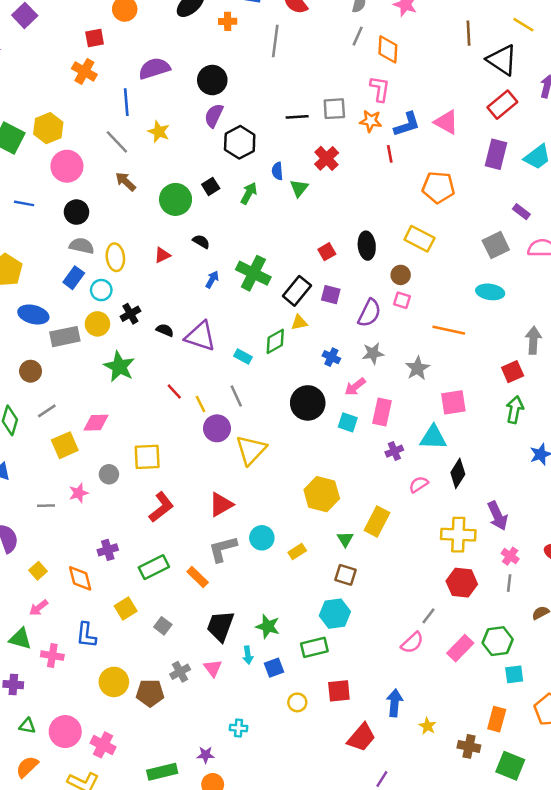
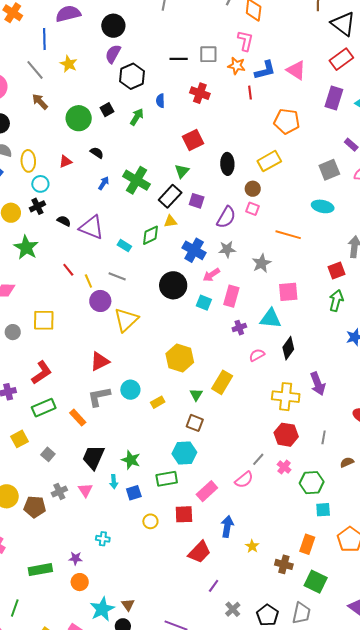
red cross: (327, 158) -> (200, 93), turned -30
green triangle: (299, 188) -> (182, 171), moved
yellow rectangle: (419, 239) -> (269, 161), turned -60
red square: (327, 252) -> (193, 140), moved, size x1.5
cyan circle: (101, 290) -> (40, 184), moved
blue cross: (331, 357) -> (194, 250), size x1.6
gray line: (236, 396) -> (117, 276), turned -48
red L-shape: (161, 507) -> (42, 373), moved
pink cross: (510, 556) -> (284, 467), moved
pink rectangle: (460, 648) -> (207, 491), moved

